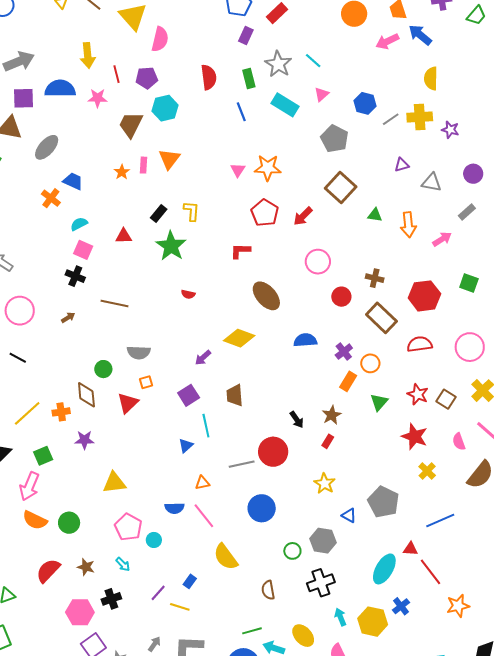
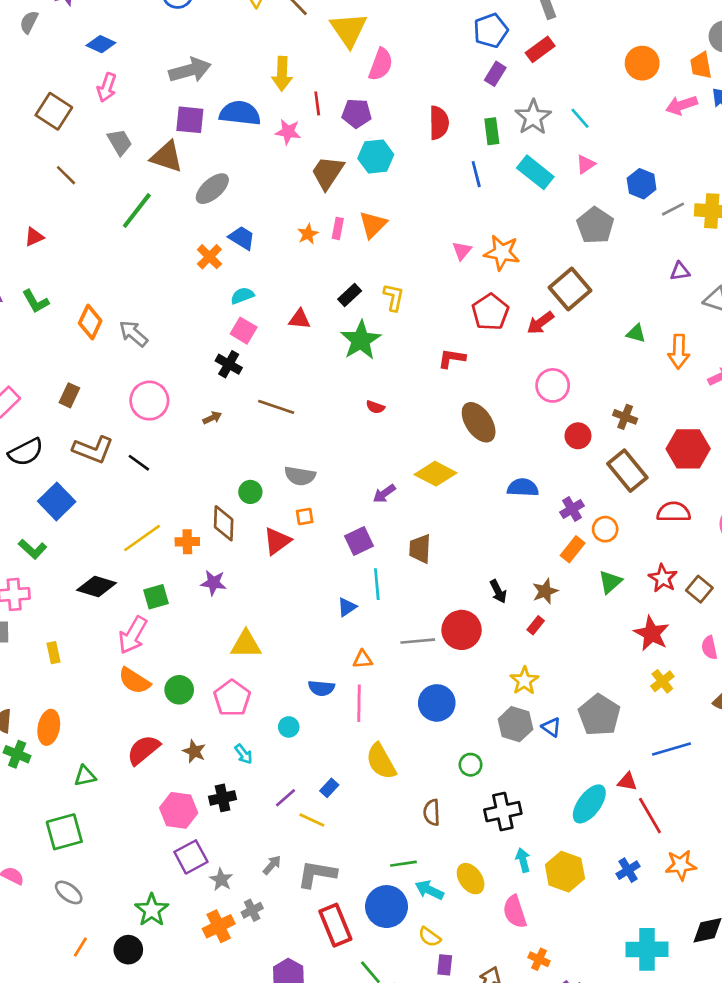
brown square: (341, 188) -> (570, 289), moved
pink line: (204, 516) -> (359, 703), turned 32
pink pentagon: (128, 527) -> (232, 698), moved
gray hexagon: (323, 541) -> (515, 724), moved
blue cross: (401, 606) -> (628, 870), moved

